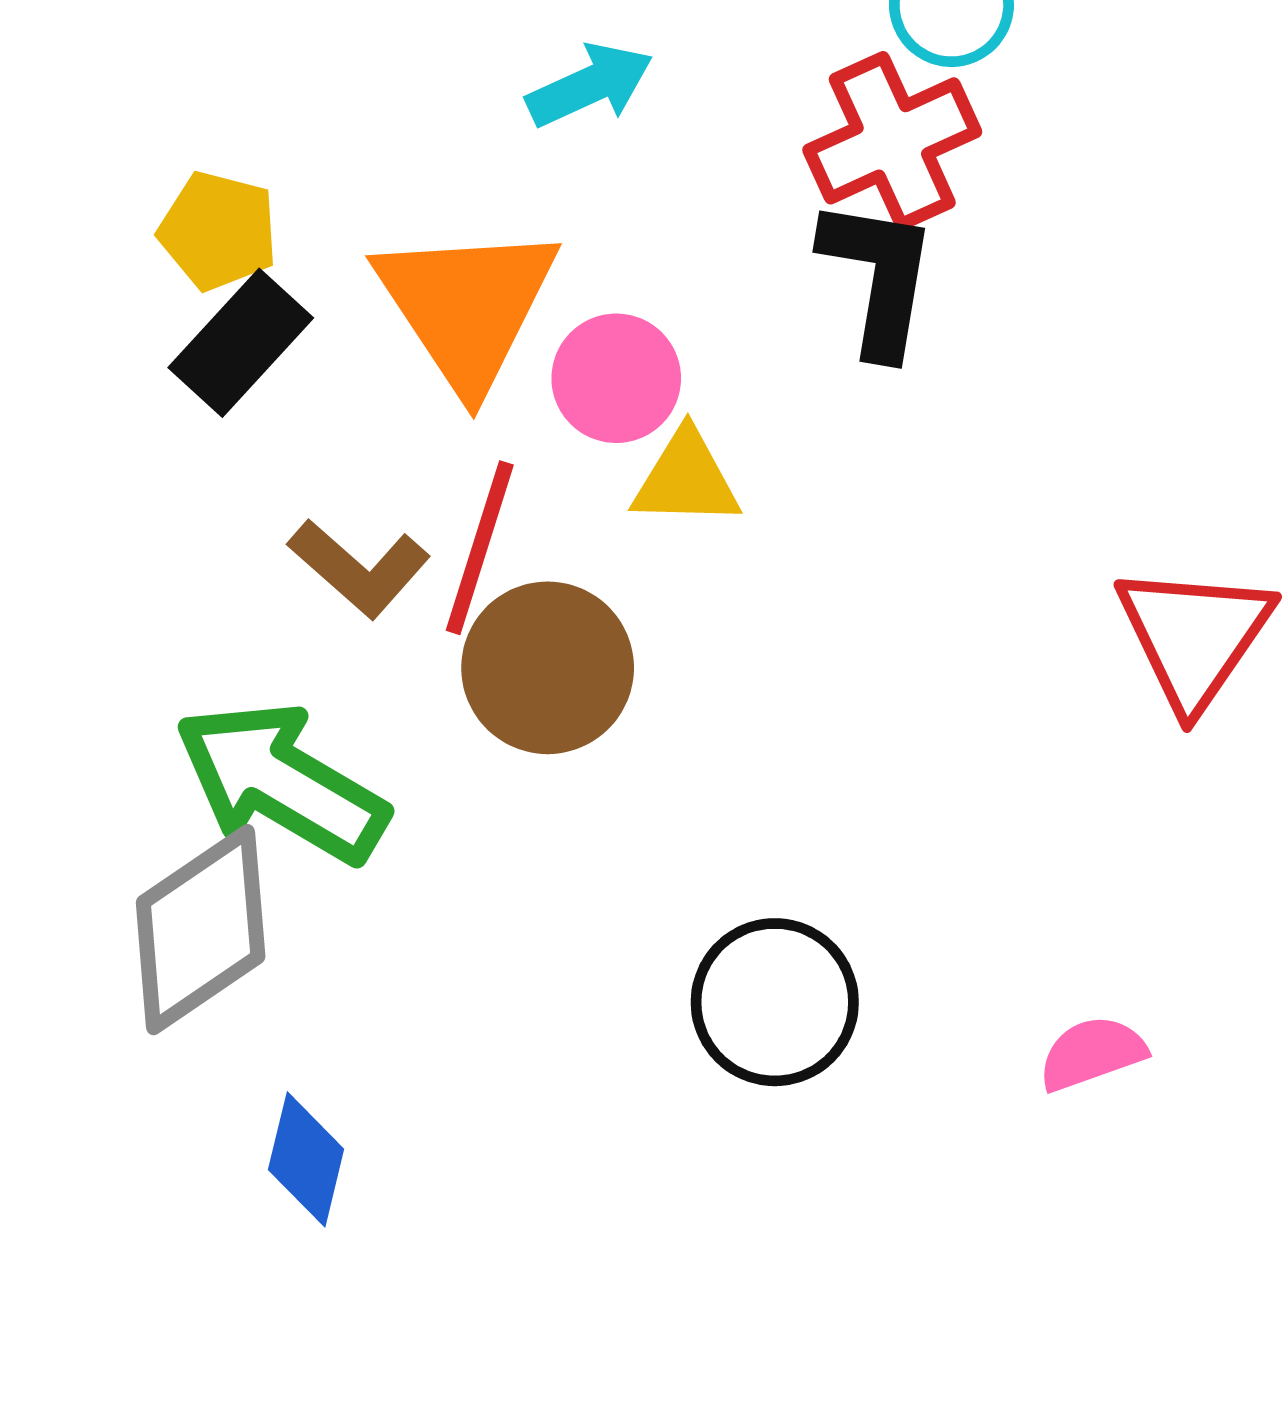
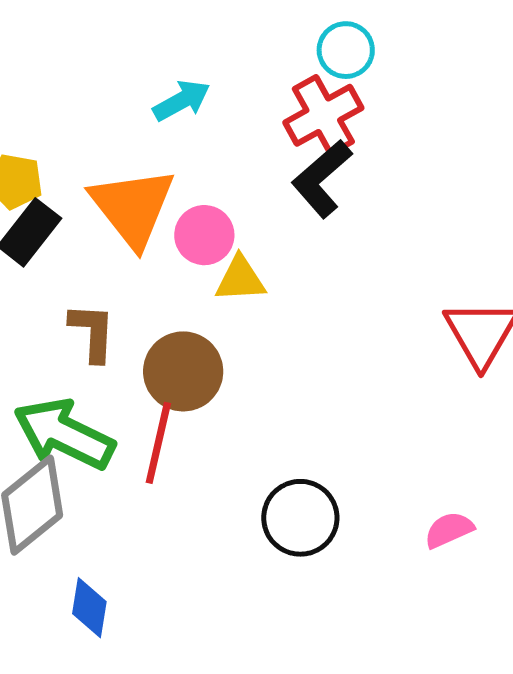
black L-shape: (878, 277) -> (322, 179), turned -136
red line: (480, 548) -> (158, 443), moved
brown L-shape: (359, 568) -> (92, 332), turned -124

